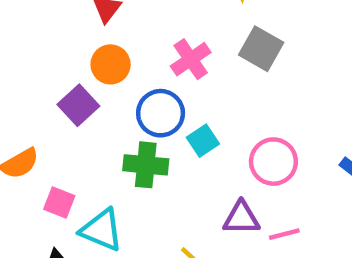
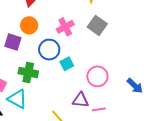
purple square: (78, 105) -> (13, 42), turned -36
green cross: (146, 165) -> (28, 72), moved

